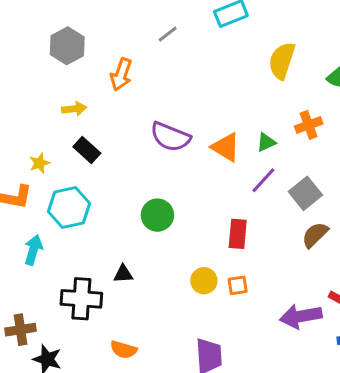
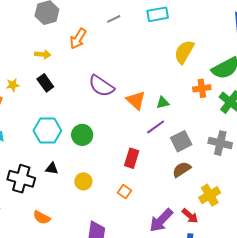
orange cross: (309, 125) -> (202, 88), moved
cyan hexagon: (69, 208) -> (47, 131), moved
yellow circle: (204, 281) -> (83, 181), moved
orange square: (238, 285) -> (124, 192), turned 32
purple arrow: (301, 316) -> (161, 220), turned -48

